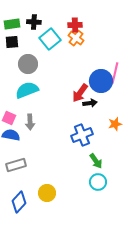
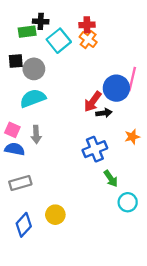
green rectangle: (12, 24) -> (27, 32), moved
black square: (12, 42) -> (16, 61), moved
cyan circle: (98, 182) -> (128, 202), moved

